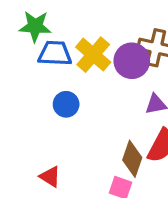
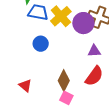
brown diamond: (132, 159) -> (64, 81), moved

